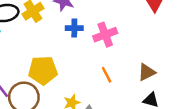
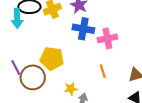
blue cross: (74, 28) -> (83, 29), size x1.5

